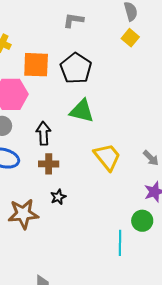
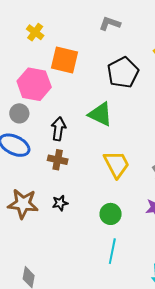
black pentagon: (76, 68) -> (123, 72), moved
black star: (58, 197) -> (60, 203), moved
green circle: (142, 221) -> (111, 214), moved

